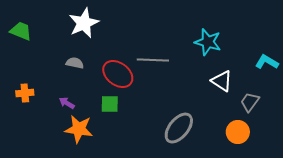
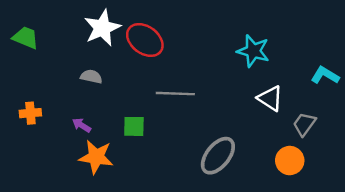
gray line: (153, 60) -> (175, 94), moved
red ellipse: (118, 74) -> (145, 40), moved

